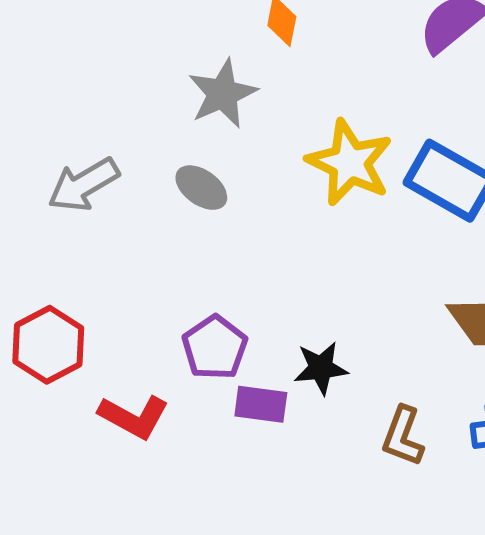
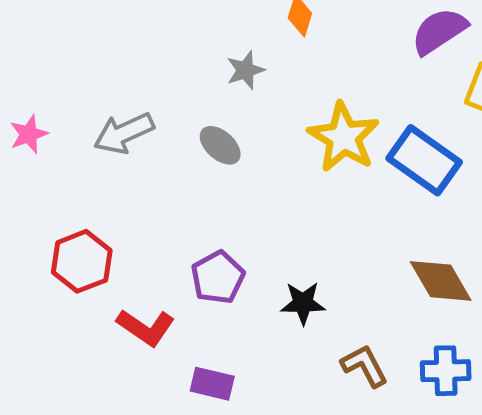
gray star: (223, 94) -> (245, 70), size x0.7
purple rectangle: (261, 404) -> (212, 384), moved
brown L-shape: (403, 436) -> (364, 366), turned 126

